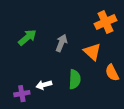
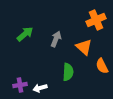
white arrow: (44, 85) -> (40, 88), moved

